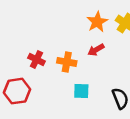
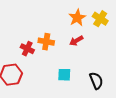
orange cross: (67, 62) -> (46, 42), moved

